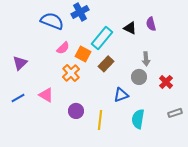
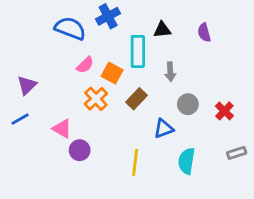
black triangle: (130, 28) -> (162, 30), moved, turned -32
cyan rectangle: (102, 38) -> (138, 51), turned -40
gray arrow: (146, 59) -> (170, 72), moved
brown rectangle: (106, 64) -> (136, 99), moved
blue line: (18, 98) -> (20, 119), moved
purple circle: (76, 111) -> (80, 150), moved

